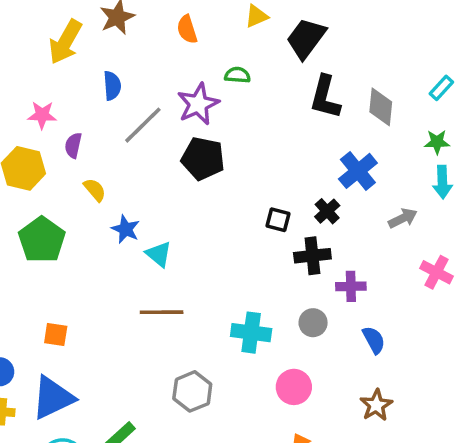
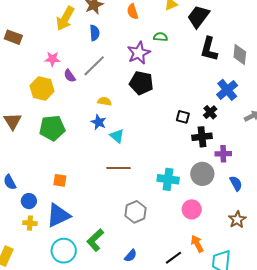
blue semicircle: (112, 86) -> (95, 33), moved
gray line: (143, 125) -> (94, 66), moved
purple semicircle: (73, 145) -> (70, 76), turned -48
yellow semicircle: (95, 190) -> (105, 101), moved, turned -40
green pentagon: (42, 240) -> (52, 128), turned 30
gray circle: (313, 323) -> (202, 174), size x1.5

